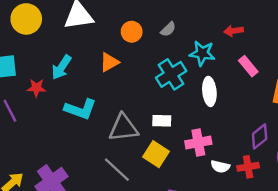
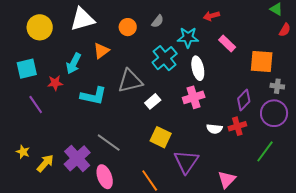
orange triangle: (109, 62) -> (101, 51), moved
white rectangle: (162, 121) -> (153, 101), moved, turned -35
gray triangle: (123, 128) -> (130, 81), moved
pink cross: (198, 143) -> (194, 97), moved
yellow square: (156, 154) -> (161, 137), moved
gray line: (117, 170) -> (109, 143), moved

